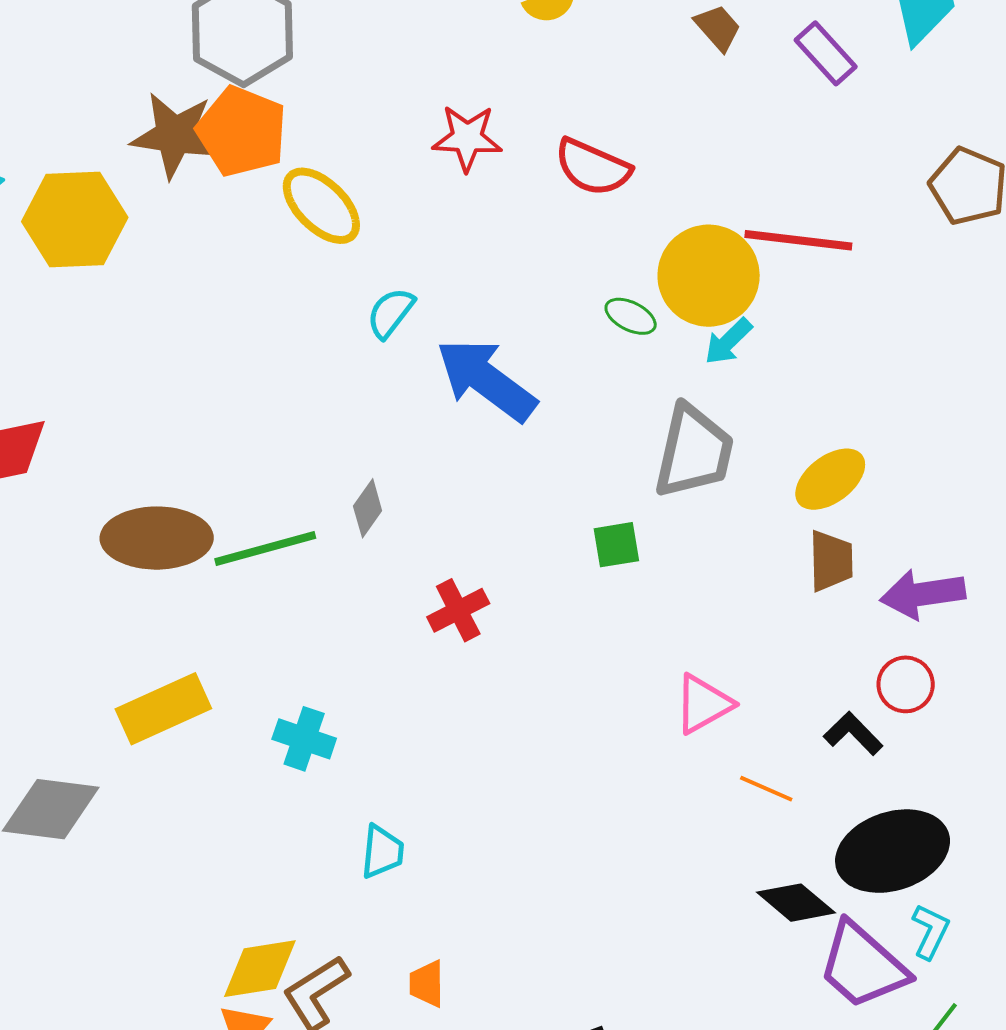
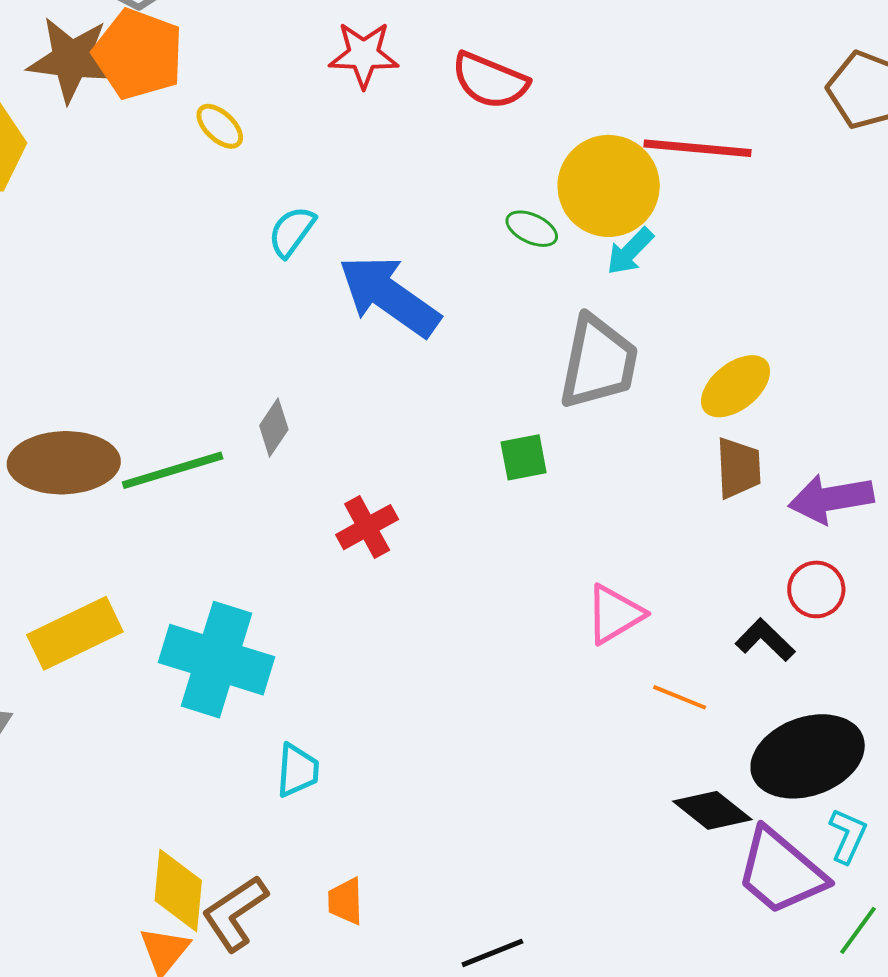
yellow ellipse: (321, 206) -> (220, 126), size x0.6
cyan cross: (304, 739) -> (216, 660), size x1.8
yellow diamond: (260, 969) -> (178, 890), turned -74

